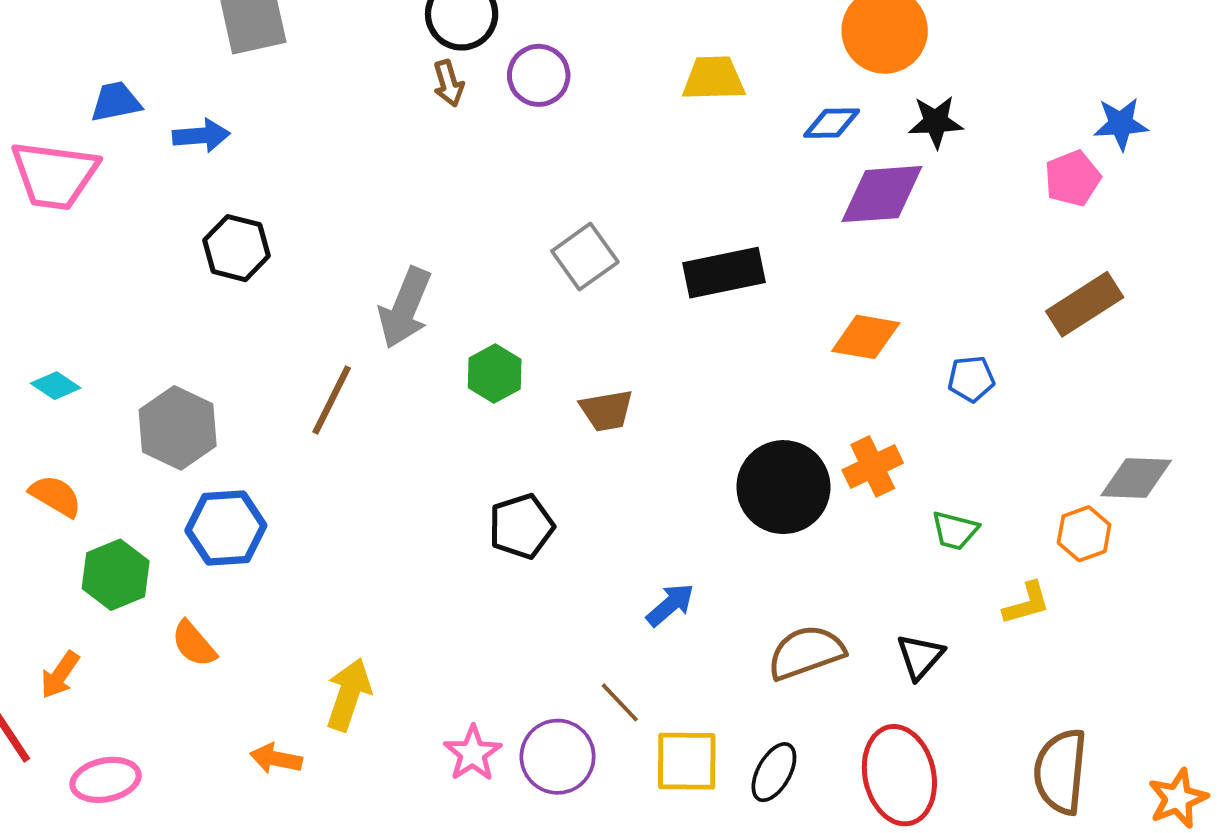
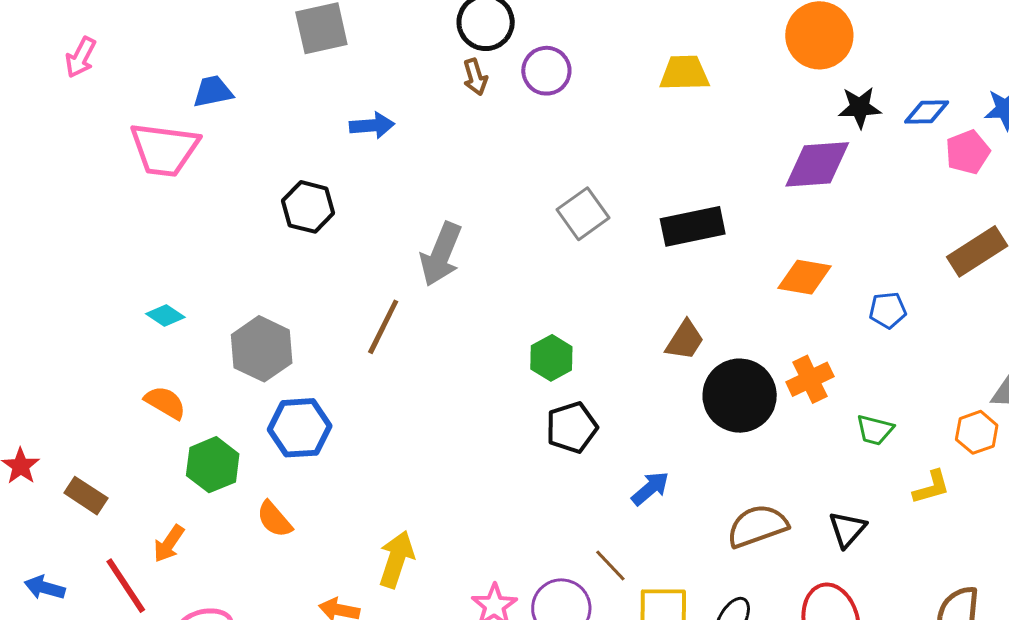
blue diamond: (832, 123) -> (927, 112), moved
blue arrow: (201, 136) -> (372, 125), moved
green hexagon: (495, 374) -> (551, 358), moved
brown trapezoid: (607, 410) -> (685, 340), moved, turned -48
black pentagon: (521, 526) -> (572, 427), moved

